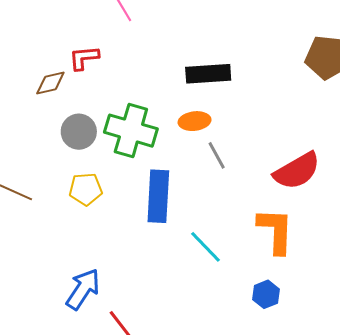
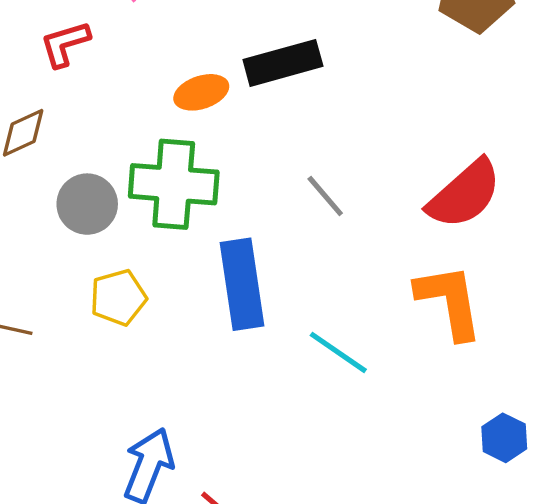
red L-shape: (84, 58) -> (65, 44), moved
orange ellipse: (195, 121) -> (201, 92), moved
blue hexagon: (266, 294) -> (504, 438), moved

